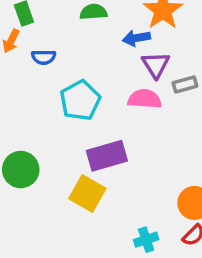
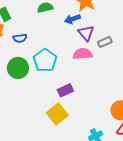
purple rectangle: (107, 156) -> (65, 90), size x0.7
green circle: (21, 170) -> (18, 68), moved
yellow square: (87, 193) -> (57, 114), turned 30

